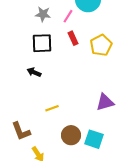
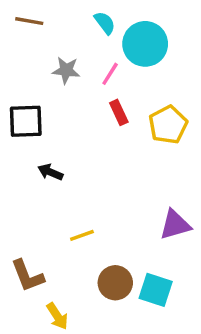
black square: (42, 43) -> (26, 121), moved

